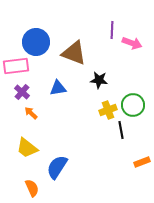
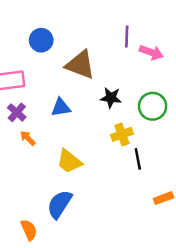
blue circle: (36, 42) -> (41, 40), moved, size x0.7
green circle: (133, 105) -> (153, 106), moved
yellow trapezoid: (27, 148) -> (69, 161), moved

